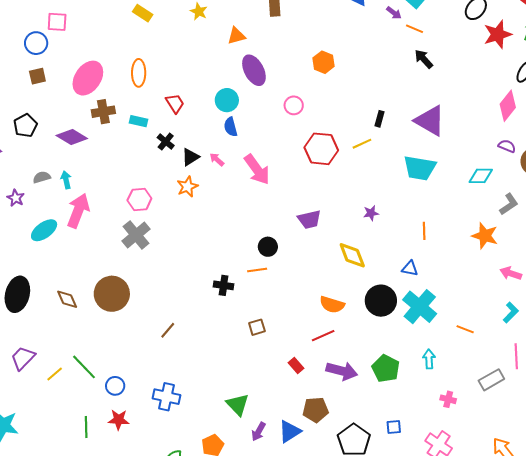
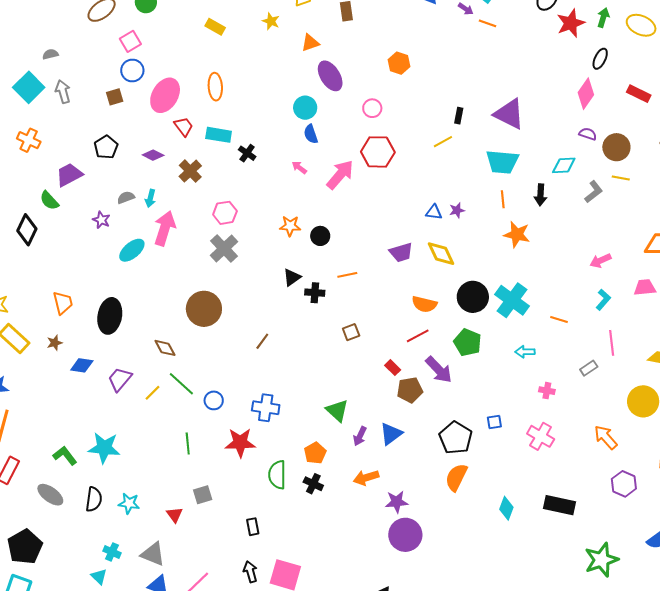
pink square: (57, 22) -> (130, 41), turned -30
blue circle: (36, 43) -> (132, 71), moved
black arrow: (424, 59) -> (540, 195), moved, turned -130
red trapezoid: (175, 103) -> (184, 127), moved
brown cross: (103, 112) -> (190, 171), moved, turned -30
cyan rectangle: (139, 121) -> (219, 135), size x1.4
purple diamond: (72, 137) -> (153, 155), size x0.7
red hexagon: (321, 149) -> (378, 152), moved
black triangle: (190, 157) -> (292, 277), moved
pink arrow: (257, 169) -> (340, 175), turned -100
cyan arrow: (66, 180) -> (150, 198), turned -150
orange star: (187, 187) -> (290, 226), moved, turned 30
purple trapezoid: (309, 219) -> (401, 252), moved
orange line: (424, 231) -> (503, 199), moved
orange star: (485, 236) -> (517, 234), moved
black circle: (268, 247) -> (320, 236), moved
blue triangle: (410, 268) -> (434, 212), moved
pink arrow: (511, 273) -> (601, 261), turned -40
brown diamond: (67, 299) -> (165, 348), moved
cyan arrow: (429, 359) -> (525, 352), turned -84
green pentagon: (386, 368) -> (468, 342), moved
purple arrow: (342, 371) -> (439, 370), turned 36
gray rectangle: (491, 380) -> (589, 368), size x0.7
brown pentagon: (316, 410) -> (410, 390), moved
red star: (119, 420) -> (240, 443), moved, size x1.4

